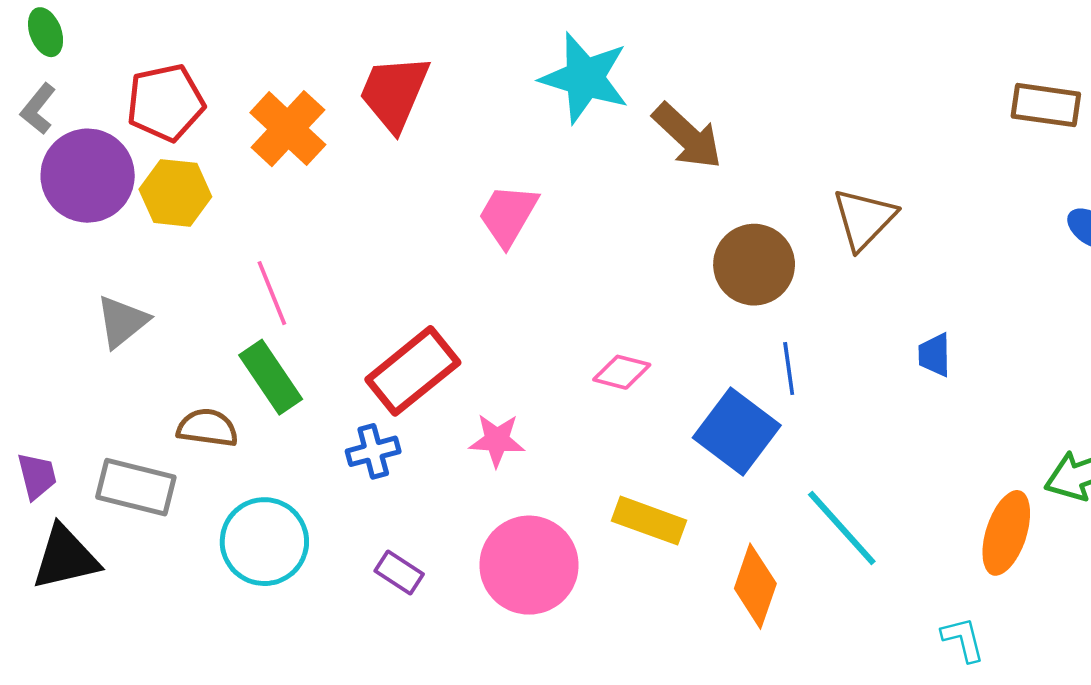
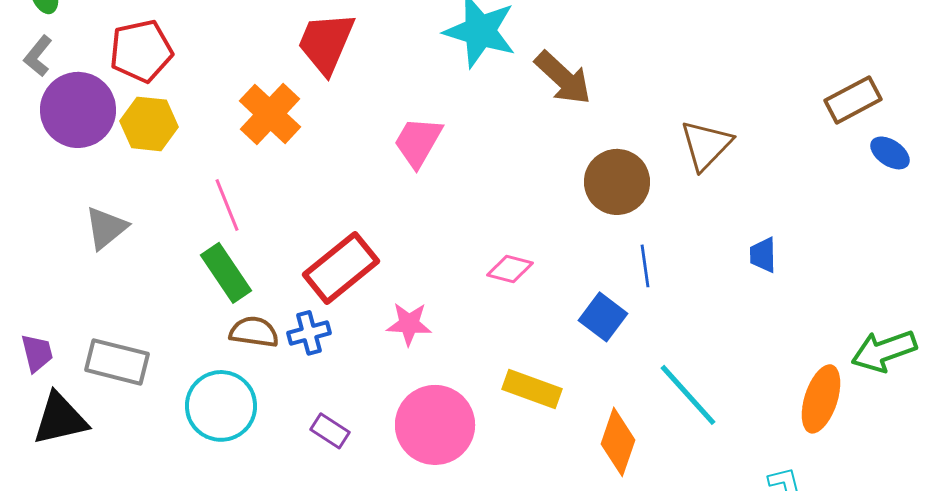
brown rectangle: (1046, 105) -> (853, 100), moved, turned -36
orange cross: (288, 129) -> (270, 114), moved
brown semicircle: (208, 428) -> (254, 332), moved
blue square: (737, 432) -> (603, 317), size x0.7

